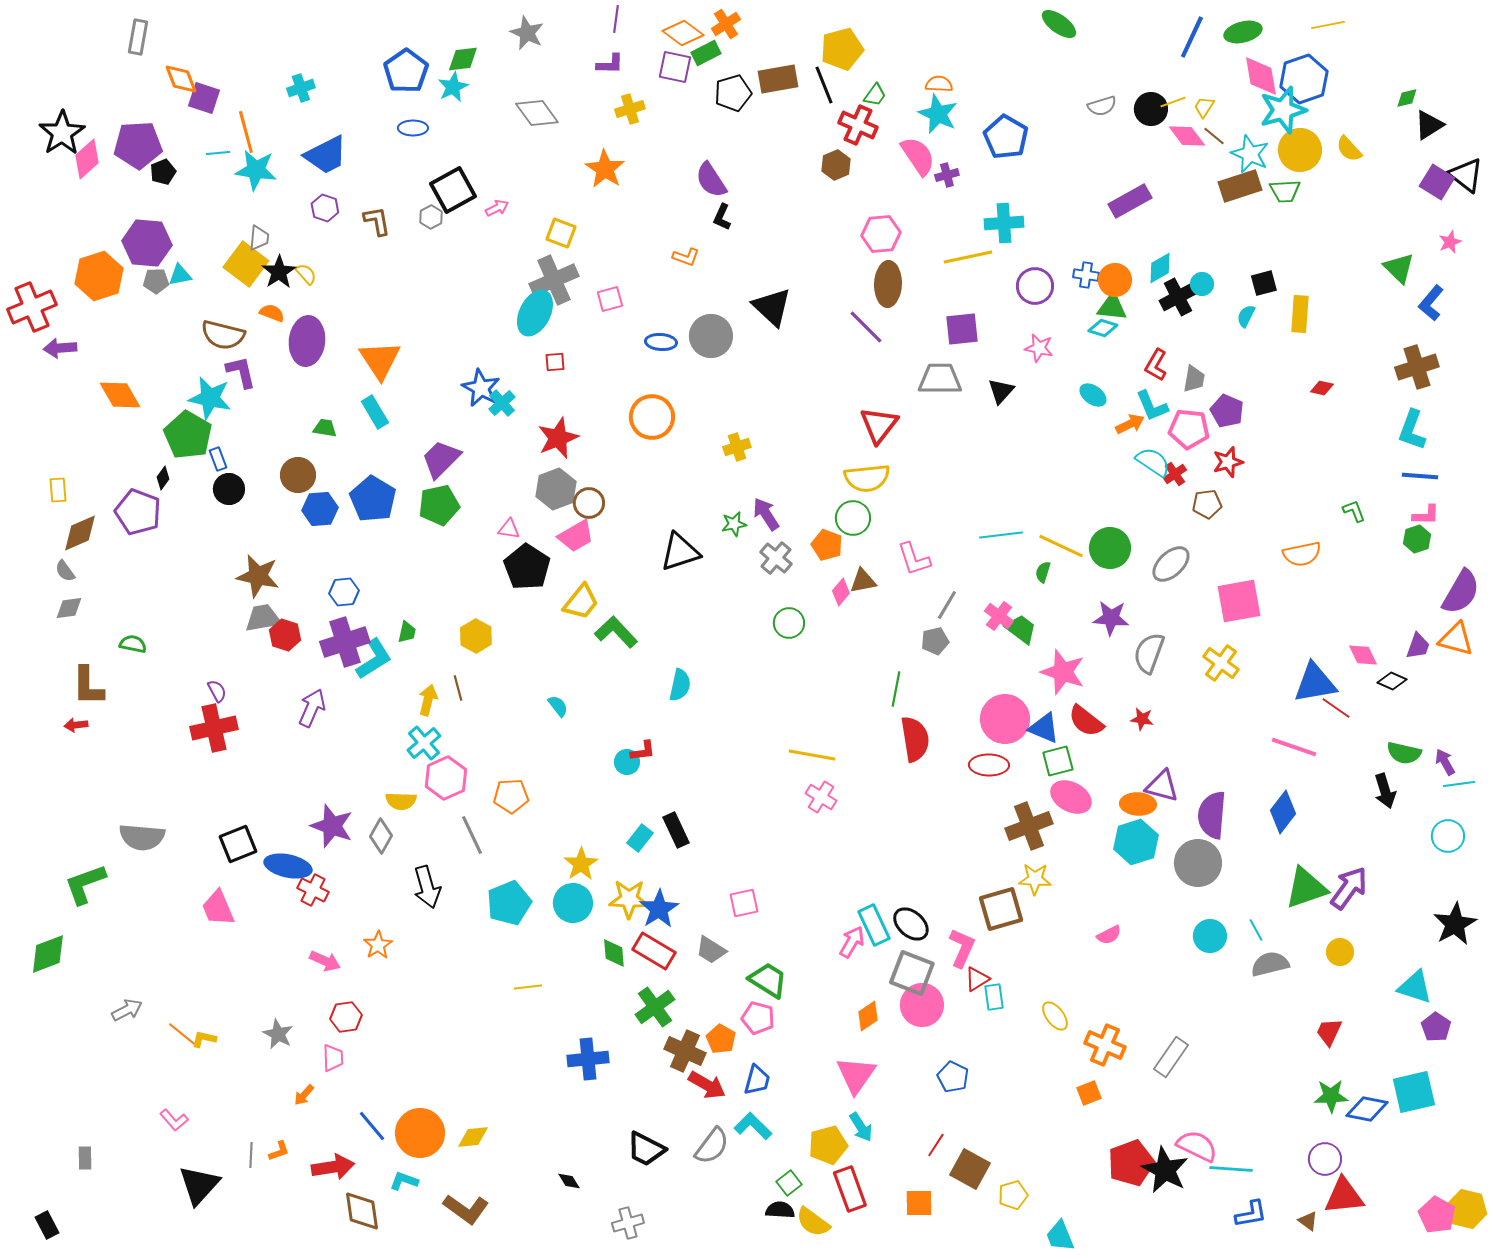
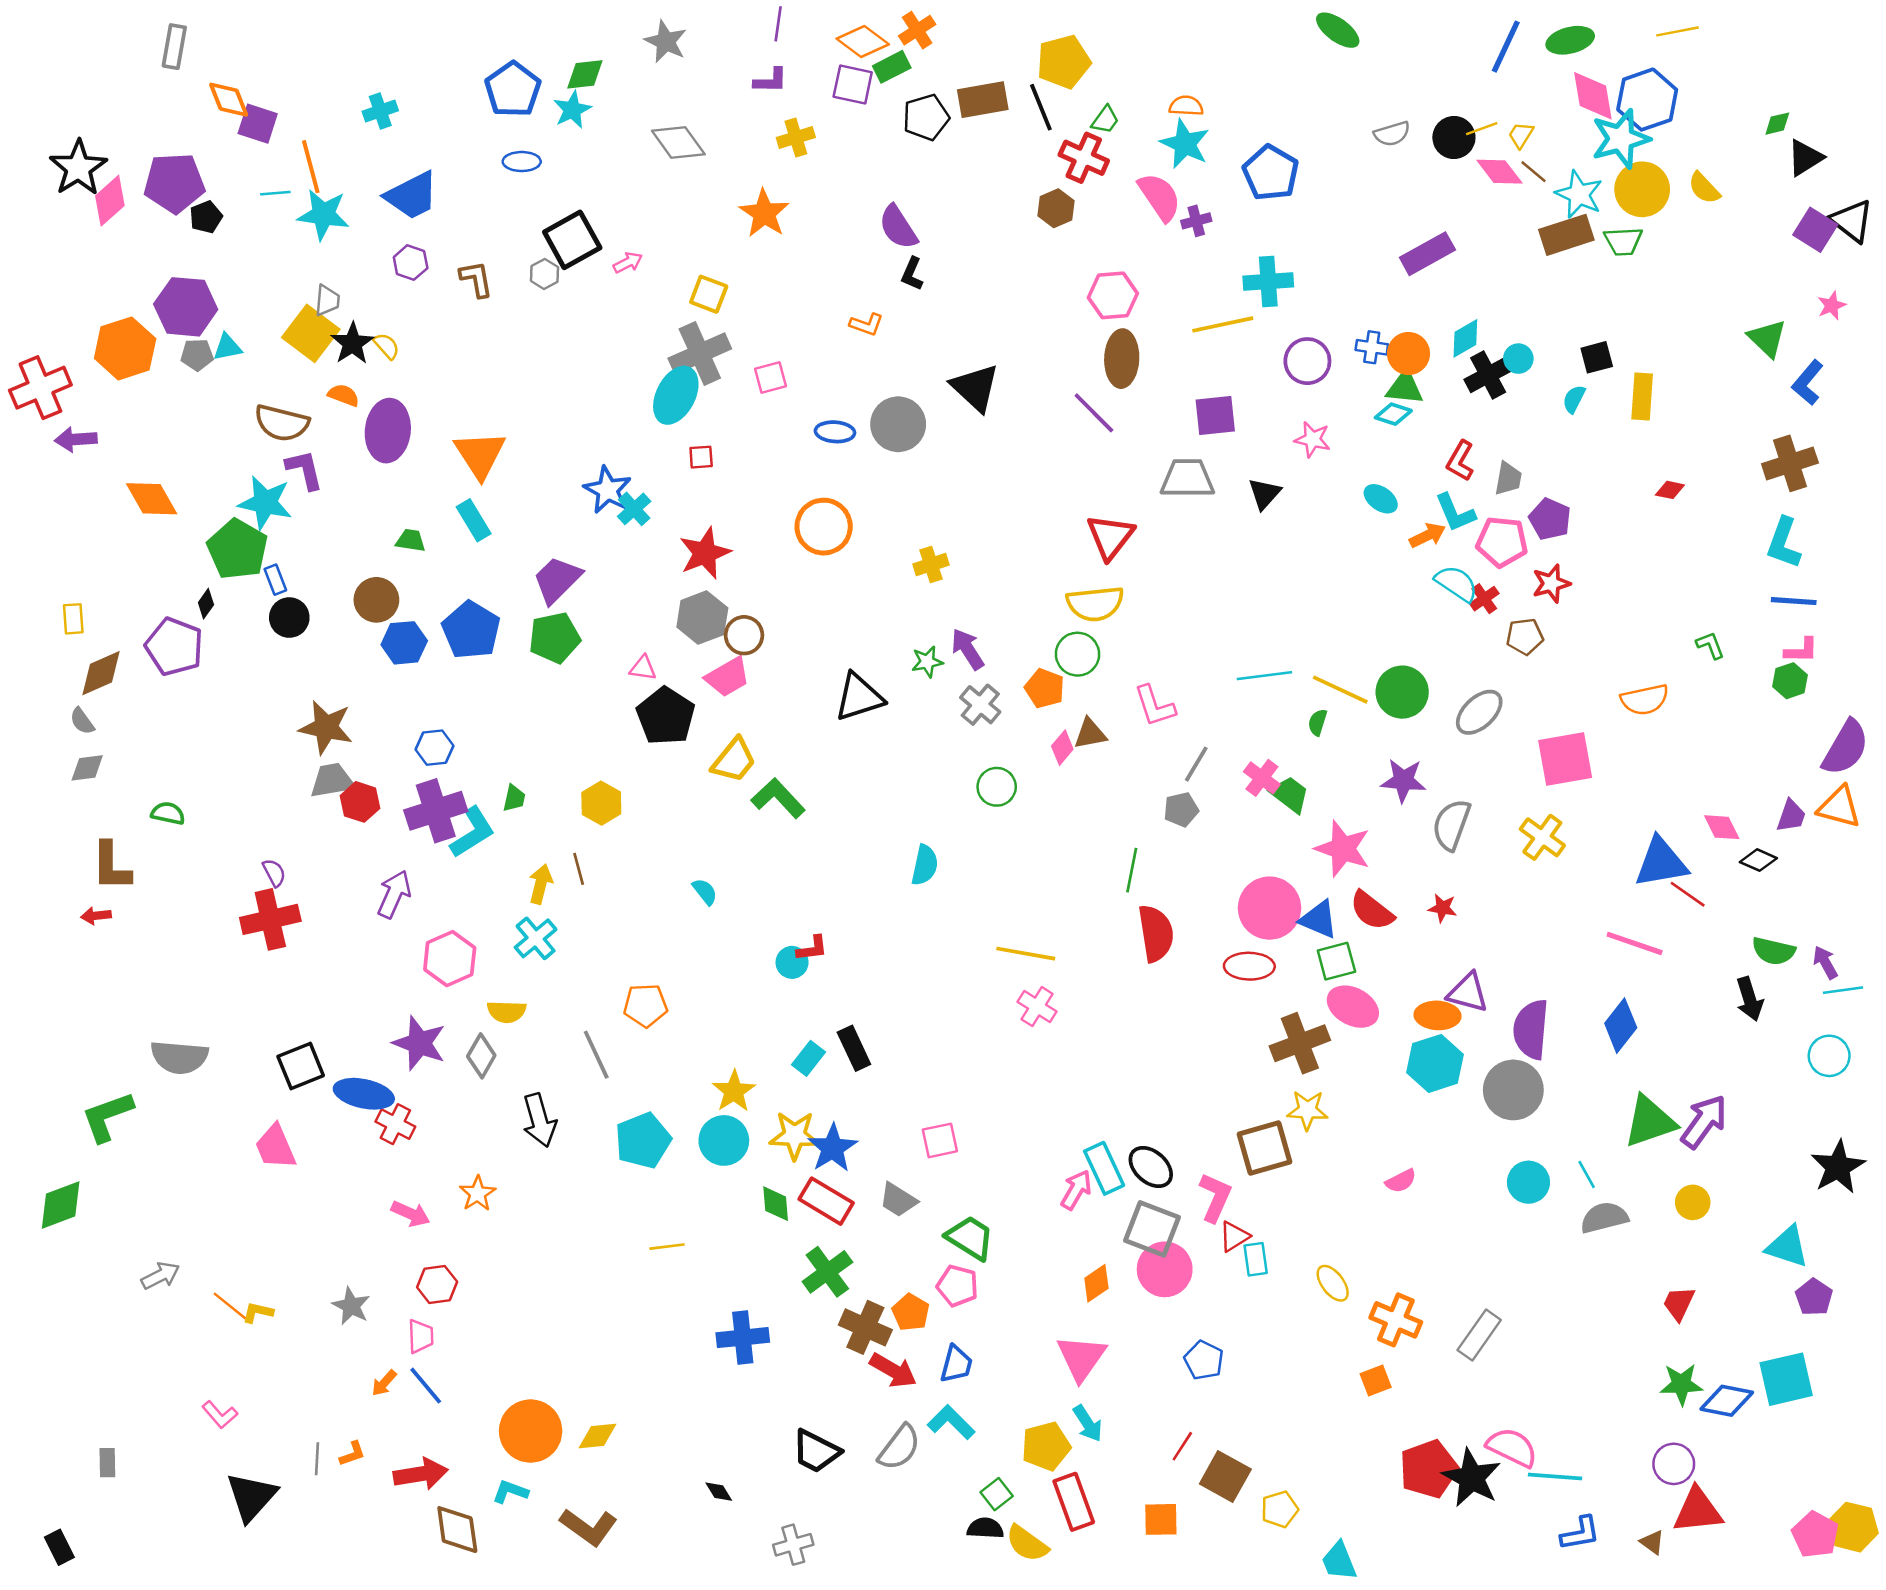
cyan semicircle: (680, 685) -> (925, 865), moved
pink hexagon: (446, 778) -> (450, 959), moved
blue line: (372, 1126) -> (426, 1386), moved

